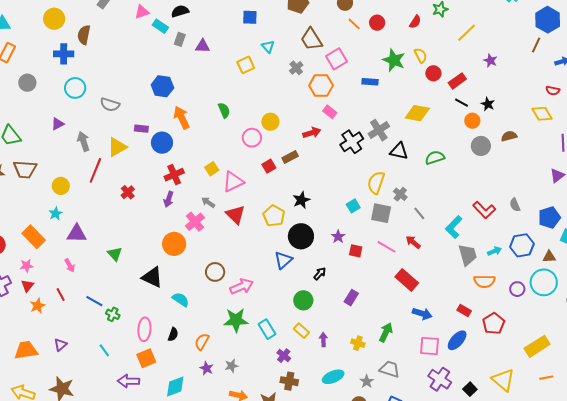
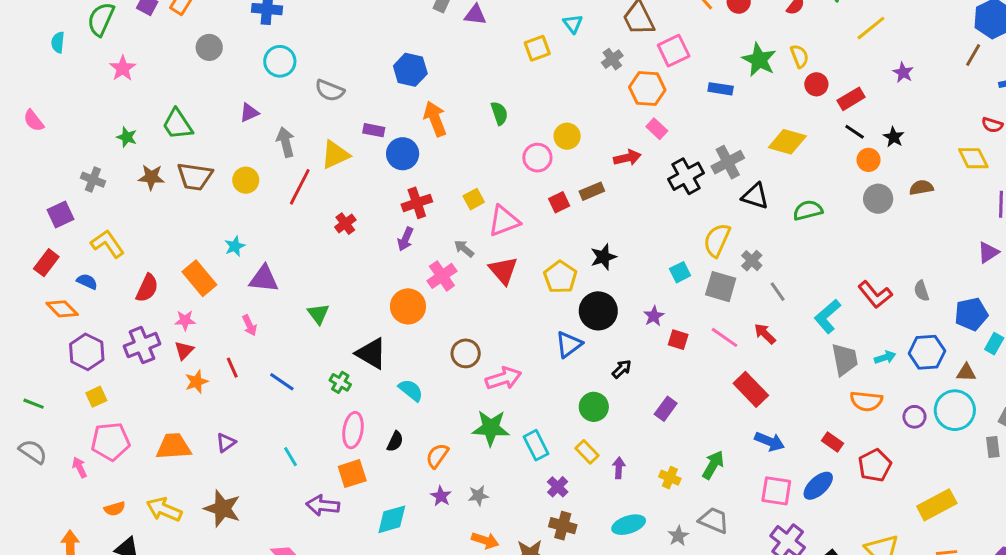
yellow circle: (61, 186) -> (246, 180), moved
green cross: (113, 314) -> (340, 382), moved

